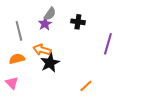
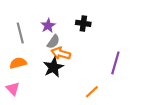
gray semicircle: (50, 14) -> (53, 42), moved
purple line: (108, 44) -> (115, 63), moved
orange arrow: (42, 50) -> (61, 53), moved

